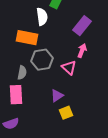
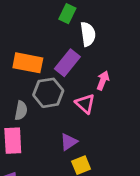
white semicircle: (42, 17) -> (88, 34), moved
purple rectangle: (82, 26) -> (67, 63), moved

